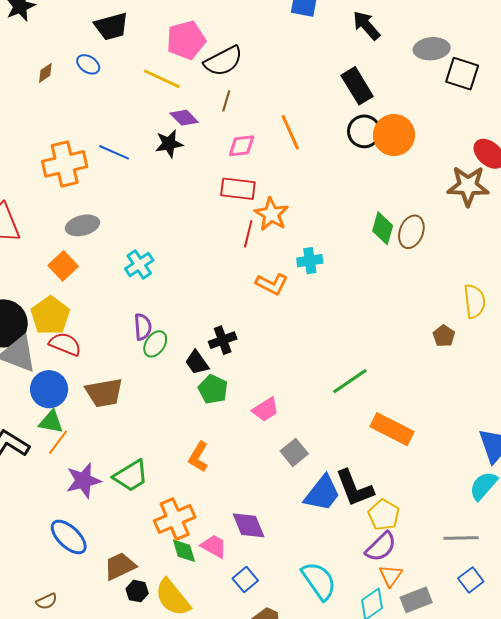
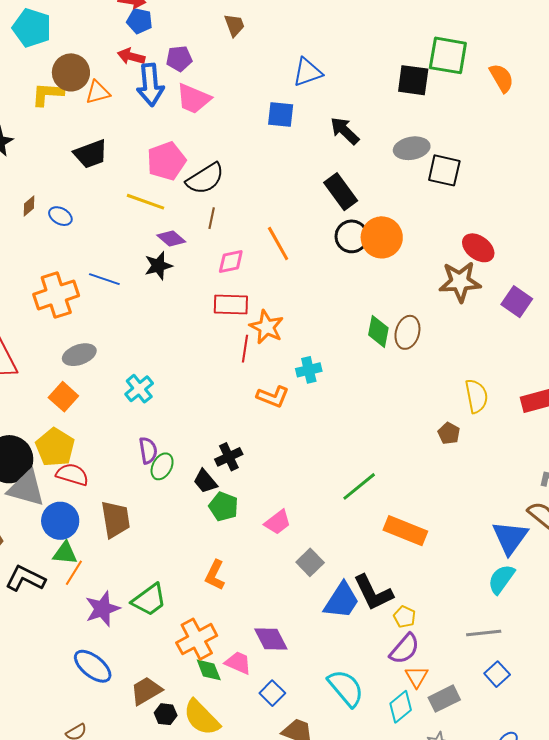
blue ellipse: (88, 64) -> (60, 216), moved
brown trapezoid: (104, 393) -> (115, 519), turned -84
yellow pentagon: (384, 515) -> (405, 617), size x0.7

